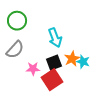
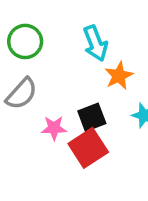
cyan arrow: (55, 38) -> (95, 43), moved
orange star: (72, 59) -> (119, 76), moved

